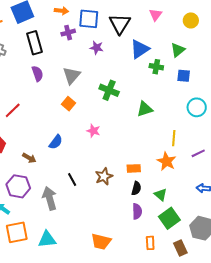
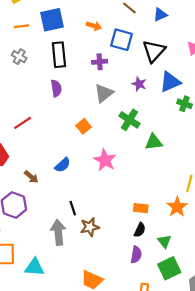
purple cross: (68, 33) -> (100, 62), moved
purple star: (97, 48) -> (139, 84), moved
gray triangle: (72, 75) -> (104, 93), moved
green triangle: (145, 109) -> (154, 142), moved
pink star: (93, 131) -> (105, 160), size x1.5
brown star: (104, 176) -> (90, 227), moved
gray arrow: (50, 198) -> (58, 232), moved

